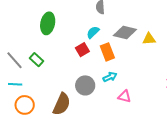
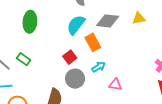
cyan semicircle: (93, 32) -> (76, 25), size x1.5
yellow triangle: (149, 39) -> (139, 18), moved
red square: (82, 50) -> (70, 57), moved

